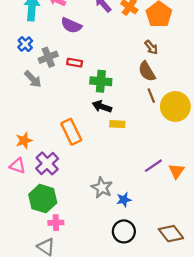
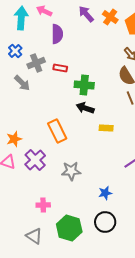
purple semicircle: (71, 25) -> (57, 34), turned -114
yellow rectangle: (117, 124) -> (106, 128), moved
gray star: (102, 188) -> (71, 171), moved, turned -30
green hexagon: (43, 199) -> (69, 228), moved
pink cross: (56, 223) -> (43, 205), moved

